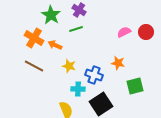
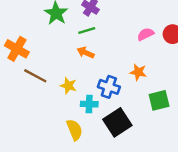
orange cross: (34, 38) -> (17, 49), moved
orange arrow: (55, 45) -> (86, 53), moved
yellow star: (69, 66) -> (68, 86), moved

